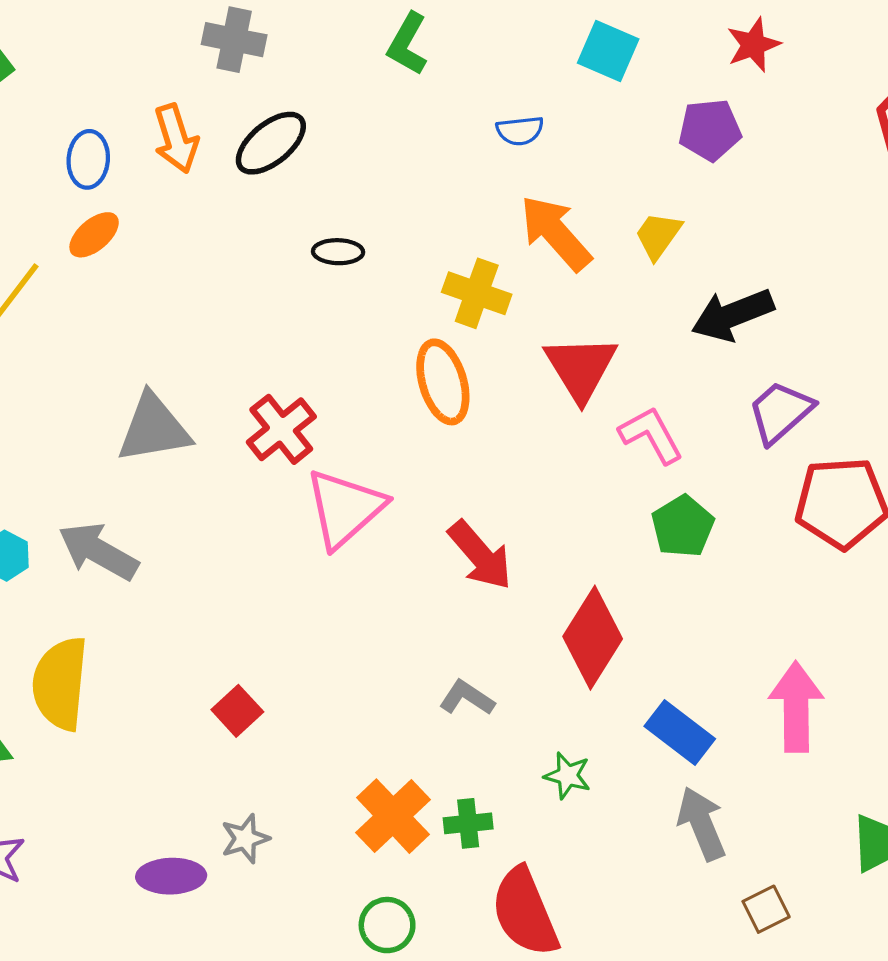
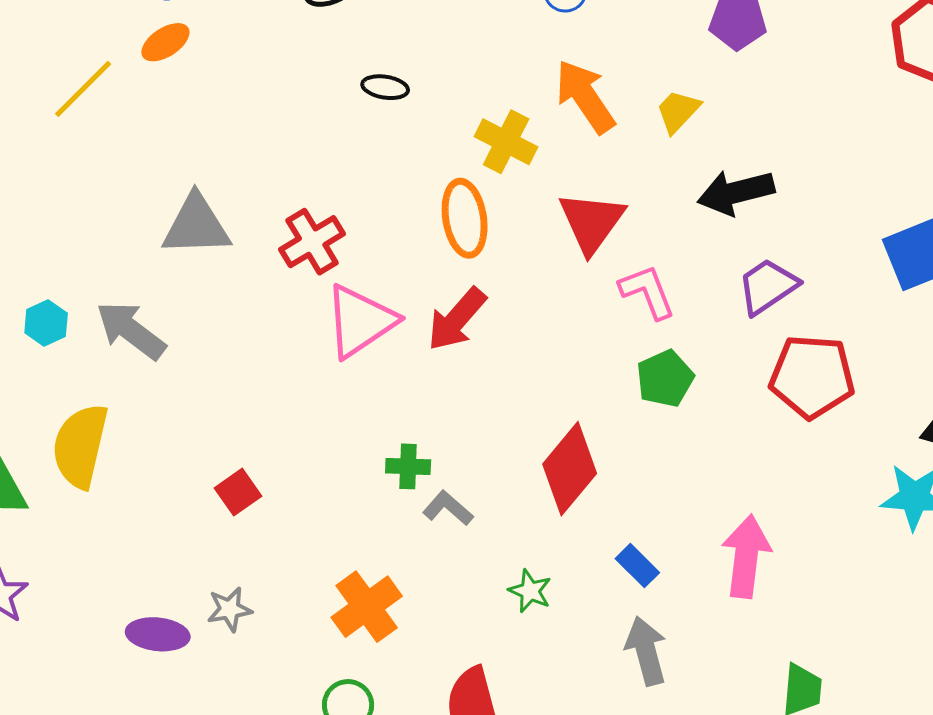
red arrow: (480, 555) -> (457, 319), moved, turned 74
blue rectangle: (680, 733) -> (637, 566), size x0.7
green cross: (468, 823) -> (408, 466), moved

